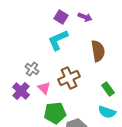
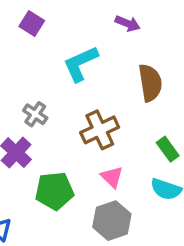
purple square: (61, 17) -> (32, 24), moved
pink triangle: (44, 88) -> (112, 177), moved
green pentagon: (55, 113) -> (54, 191), moved

